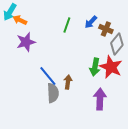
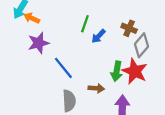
blue arrow: (91, 22) -> (98, 36), moved
blue line: (48, 76) -> (63, 68), moved
brown arrow: (68, 82) -> (96, 88), moved, turned 88

